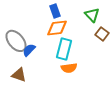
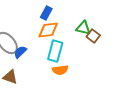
blue rectangle: (55, 11) -> (46, 13), turned 48
green triangle: (92, 15) -> (83, 28), moved, turned -35

